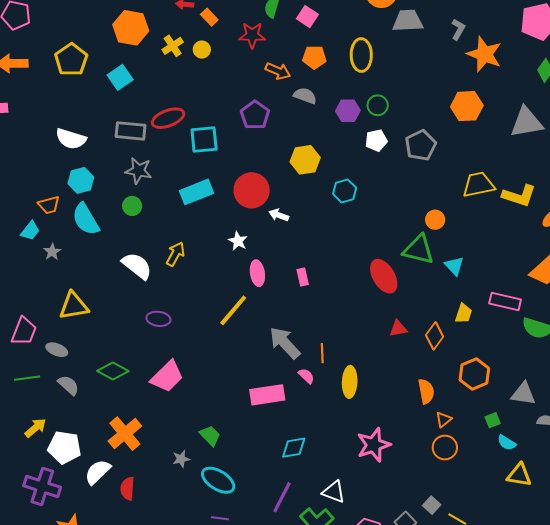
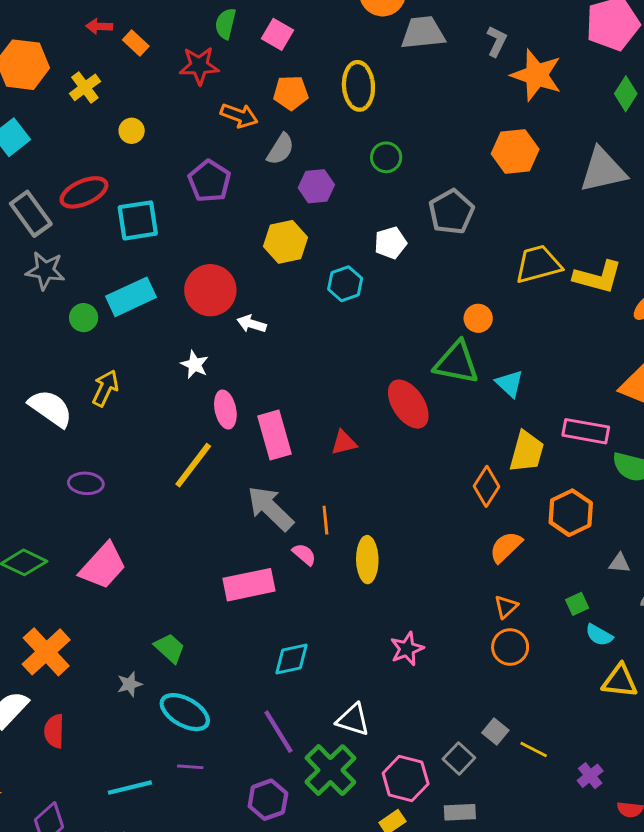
yellow circle: (202, 50) -> (132, 131), moved
gray semicircle: (305, 96) -> (280, 149), turned 105
purple hexagon: (348, 111) -> (316, 186), moved
gray rectangle: (131, 131) -> (31, 214), turned 52
white pentagon: (376, 140) -> (390, 243), moved
green circle: (132, 206) -> (84, 318), moved
pink rectangle: (303, 277) -> (275, 435), moved, size x1.8
yellow trapezoid: (464, 313) -> (527, 452), size x1.4
red triangle: (398, 329) -> (344, 443), moved
orange hexagon: (474, 374) -> (571, 513), moved
orange semicircle: (426, 391) -> (506, 547), moved, turned -120
gray triangle: (523, 394) -> (620, 563), size x0.6
pink star: (374, 445) -> (407, 649), size x0.7
purple line: (282, 497) -> (278, 732), turned -56

